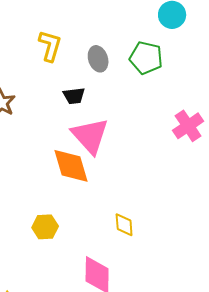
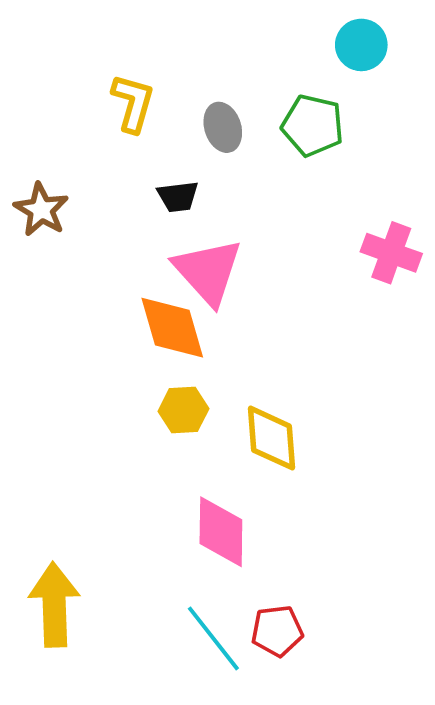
pink cross: (188, 126) -> (391, 253), turned -36
yellow diamond: (124, 225) -> (271, 438), size x1.5
yellow hexagon: (45, 227) -> (183, 410), moved

